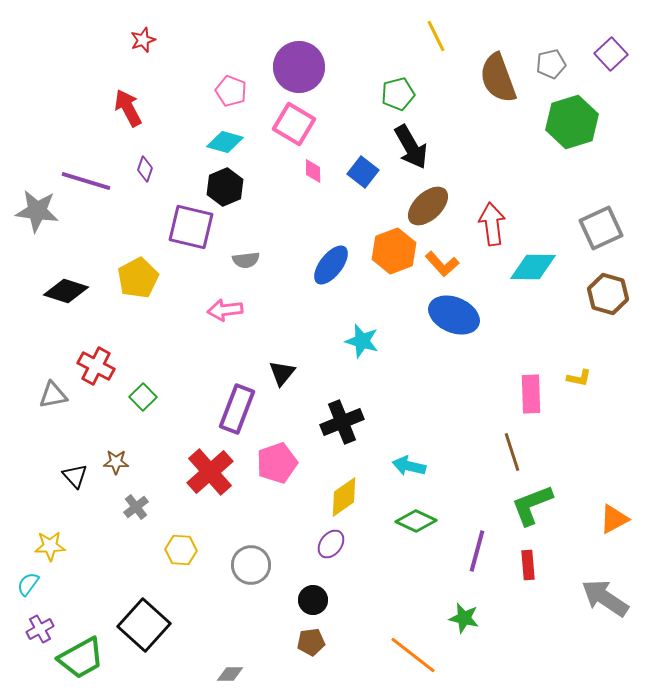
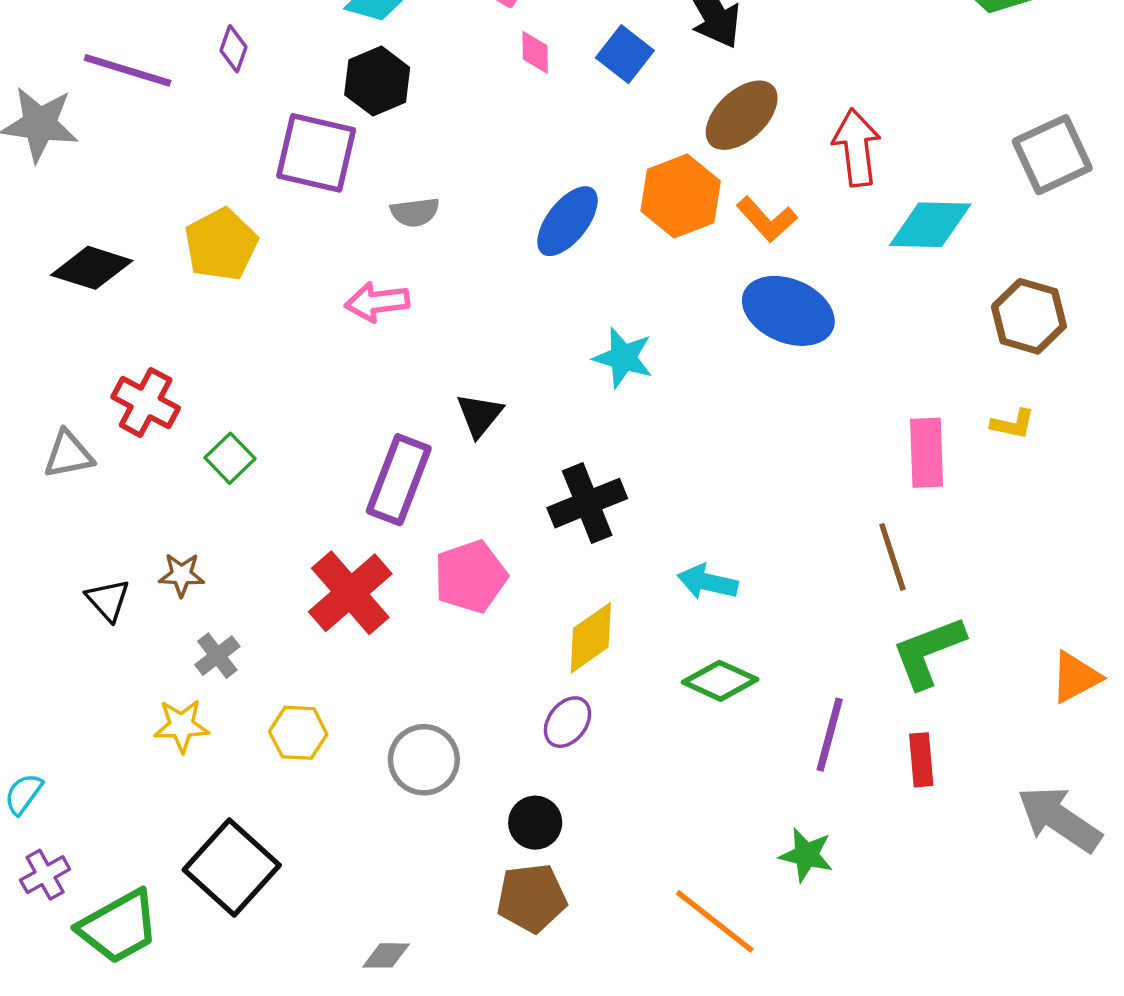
brown hexagon: (608, 294) -> (1029, 316), moved
yellow star: (50, 546) -> (181, 726), moved
brown pentagon: (311, 642) -> (532, 898), size x1.4

